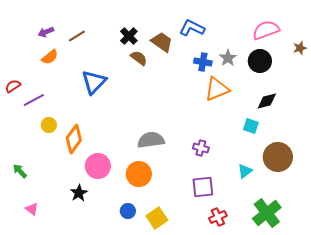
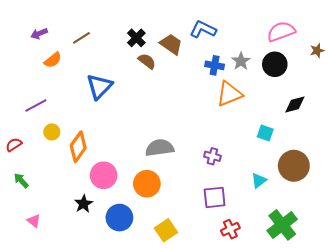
purple arrow: (46, 32) -> (39, 34), moved
red semicircle: (13, 86) -> (14, 145), moved
black diamond: (267, 101) -> (295, 104), moved
blue circle: (128, 211) -> (119, 218), moved, size x1.6

